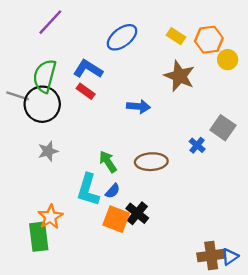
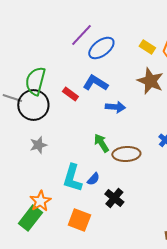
purple line: (50, 22) -> (81, 35), moved
blue L-shape: (88, 69) -> (95, 83), moved
green arrow: (108, 162) -> (101, 143), moved
orange square: (116, 219) -> (79, 220), moved
green rectangle: (39, 237) -> (30, 218), turned 45

